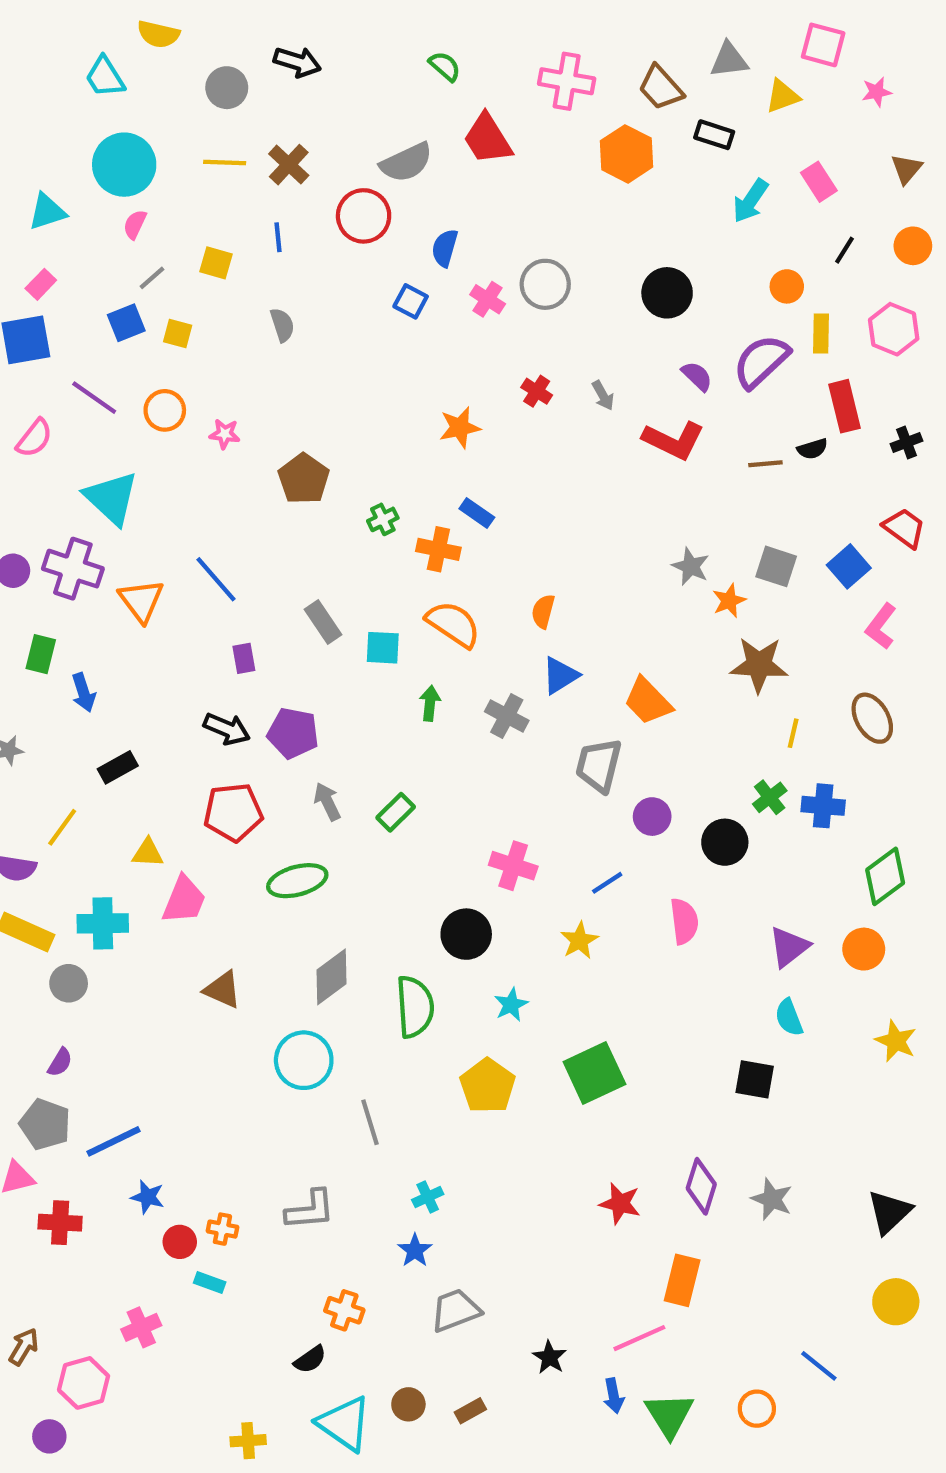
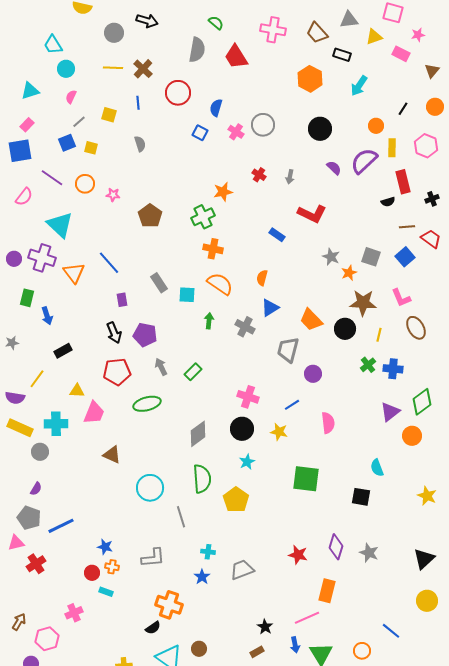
cyan trapezoid: (105, 77) -> (53, 45), moved
orange hexagon: (626, 154) -> (310, 79), moved
gray semicircle: (406, 162) -> (197, 50), moved, turned -55
cyan circle: (124, 165) -> (66, 69), size x0.6
pink rectangle: (819, 182) -> (401, 54), moved, turned -30
gray arrow: (603, 395) -> (290, 177), turned 40
red L-shape: (673, 440) -> (312, 214), moved
brown line: (765, 464) -> (407, 227), moved
blue rectangle: (477, 513) -> (277, 235), moved
green cross: (383, 519) -> (203, 217), moved, size x1.6
pink L-shape: (881, 626) -> (401, 298), moved, turned -60
black arrow: (227, 729) -> (114, 333), turned 45
black circle: (725, 842) -> (345, 329), moved
black circle: (466, 934) -> (242, 429), moved
yellow star: (579, 941) -> (279, 432), turned -30
purple triangle: (789, 947) -> (390, 412), moved
gray diamond: (331, 977) -> (198, 434), moved
green semicircle: (415, 1007) -> (202, 479), moved
yellow star: (896, 1041) -> (427, 496), moved
green square: (594, 1073) -> (306, 479), moved, turned 32
blue star: (148, 1197) -> (105, 547), moved
cyan cross: (428, 1197) -> (208, 552), turned 32
red cross: (60, 1223) -> (36, 564), turned -36
orange cross: (344, 1310) -> (169, 605), size x1.5
gray trapezoid: (455, 1310) -> (242, 570), moved
brown rectangle: (470, 1411) -> (257, 652), moved

